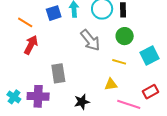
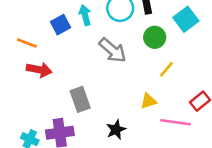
red arrow: (31, 45) -> (39, 70), turned 84
cyan square: (150, 55) -> (186, 19), moved
yellow line: (119, 62) -> (166, 69), moved, turned -56

